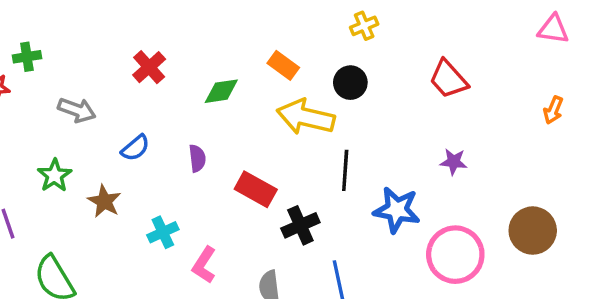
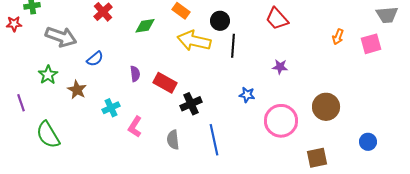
gray arrow: (77, 110) -> (61, 37), size x1.4
purple semicircle: (197, 158) -> (135, 74), moved
black line: (345, 170) -> (233, 46), moved
blue star: (397, 210) -> (247, 95), size x0.6

